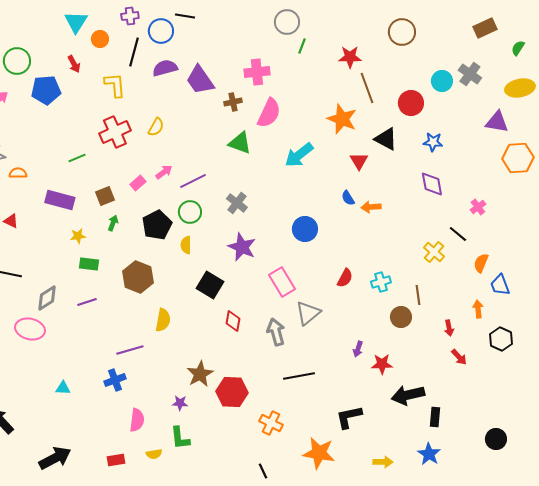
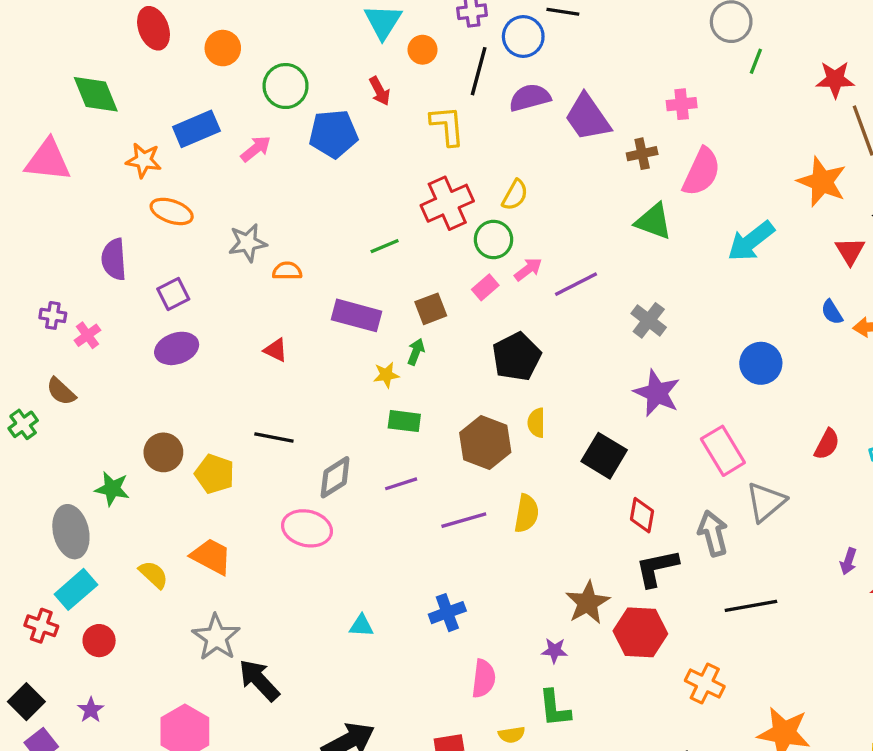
pink cross: (257, 72) -> (682, 104), size x0.7
green circle: (190, 212) -> (493, 240), moved
green arrow: (113, 223) -> (416, 352), moved
yellow semicircle: (186, 245) -> (536, 423), moved
purple line: (130, 350) -> (464, 520), moved
black L-shape: (349, 417) -> (657, 568), moved

